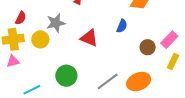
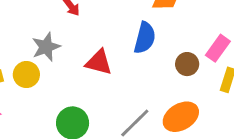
blue semicircle: (122, 26) -> (145, 38), size x1.5

